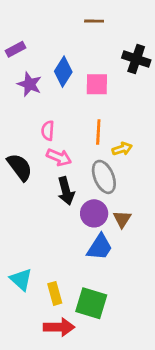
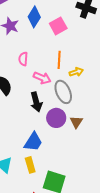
pink square: (97, 84) -> (58, 26), turned -30
pink arrow: (59, 157) -> (42, 78), moved
blue trapezoid: (100, 247) -> (33, 142), moved
yellow rectangle: (55, 293) -> (30, 165), moved

